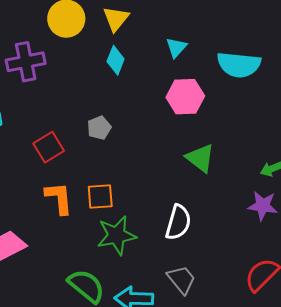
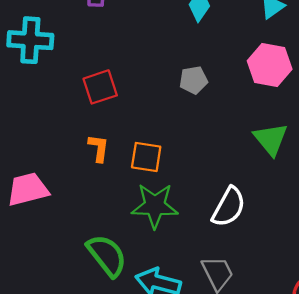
gray pentagon: (99, 128) -> (193, 80), moved
orange L-shape: (59, 198) -> (99, 148), size x0.7

